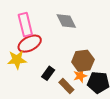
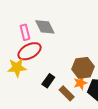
gray diamond: (66, 21) -> (45, 27), moved
pink rectangle: (25, 25) -> (25, 32), size x0.7

